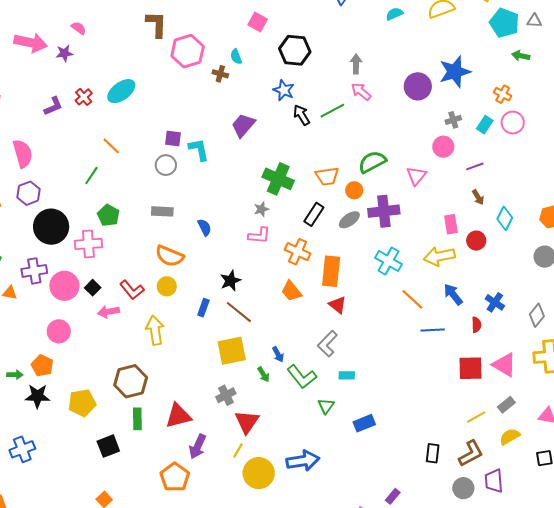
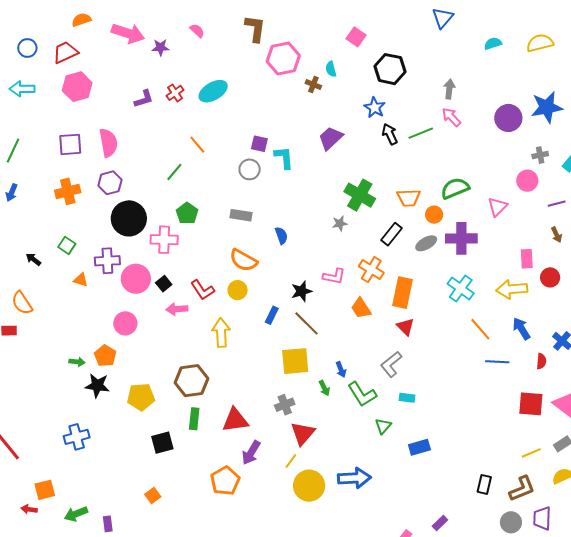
pink semicircle: (79, 28) -> (197, 31), moved
pink L-shape: (259, 235) -> (334, 276), moved

